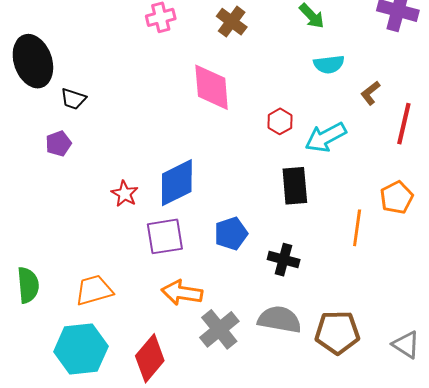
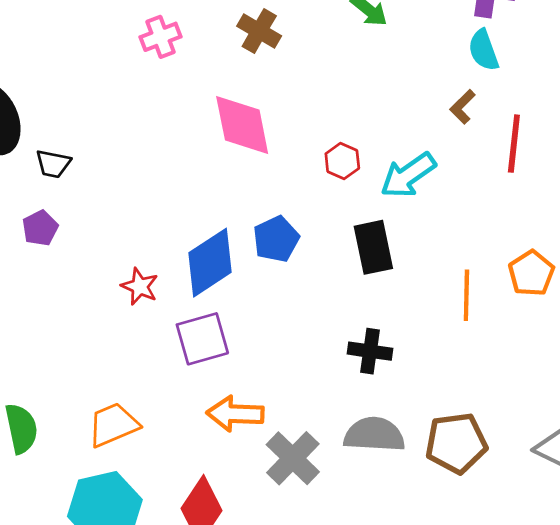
cyan semicircle: (329, 64) -> (483, 50), moved, turned 84
orange pentagon: (397, 197) -> (531, 273), moved
blue pentagon: (231, 234) -> (276, 239), moved

